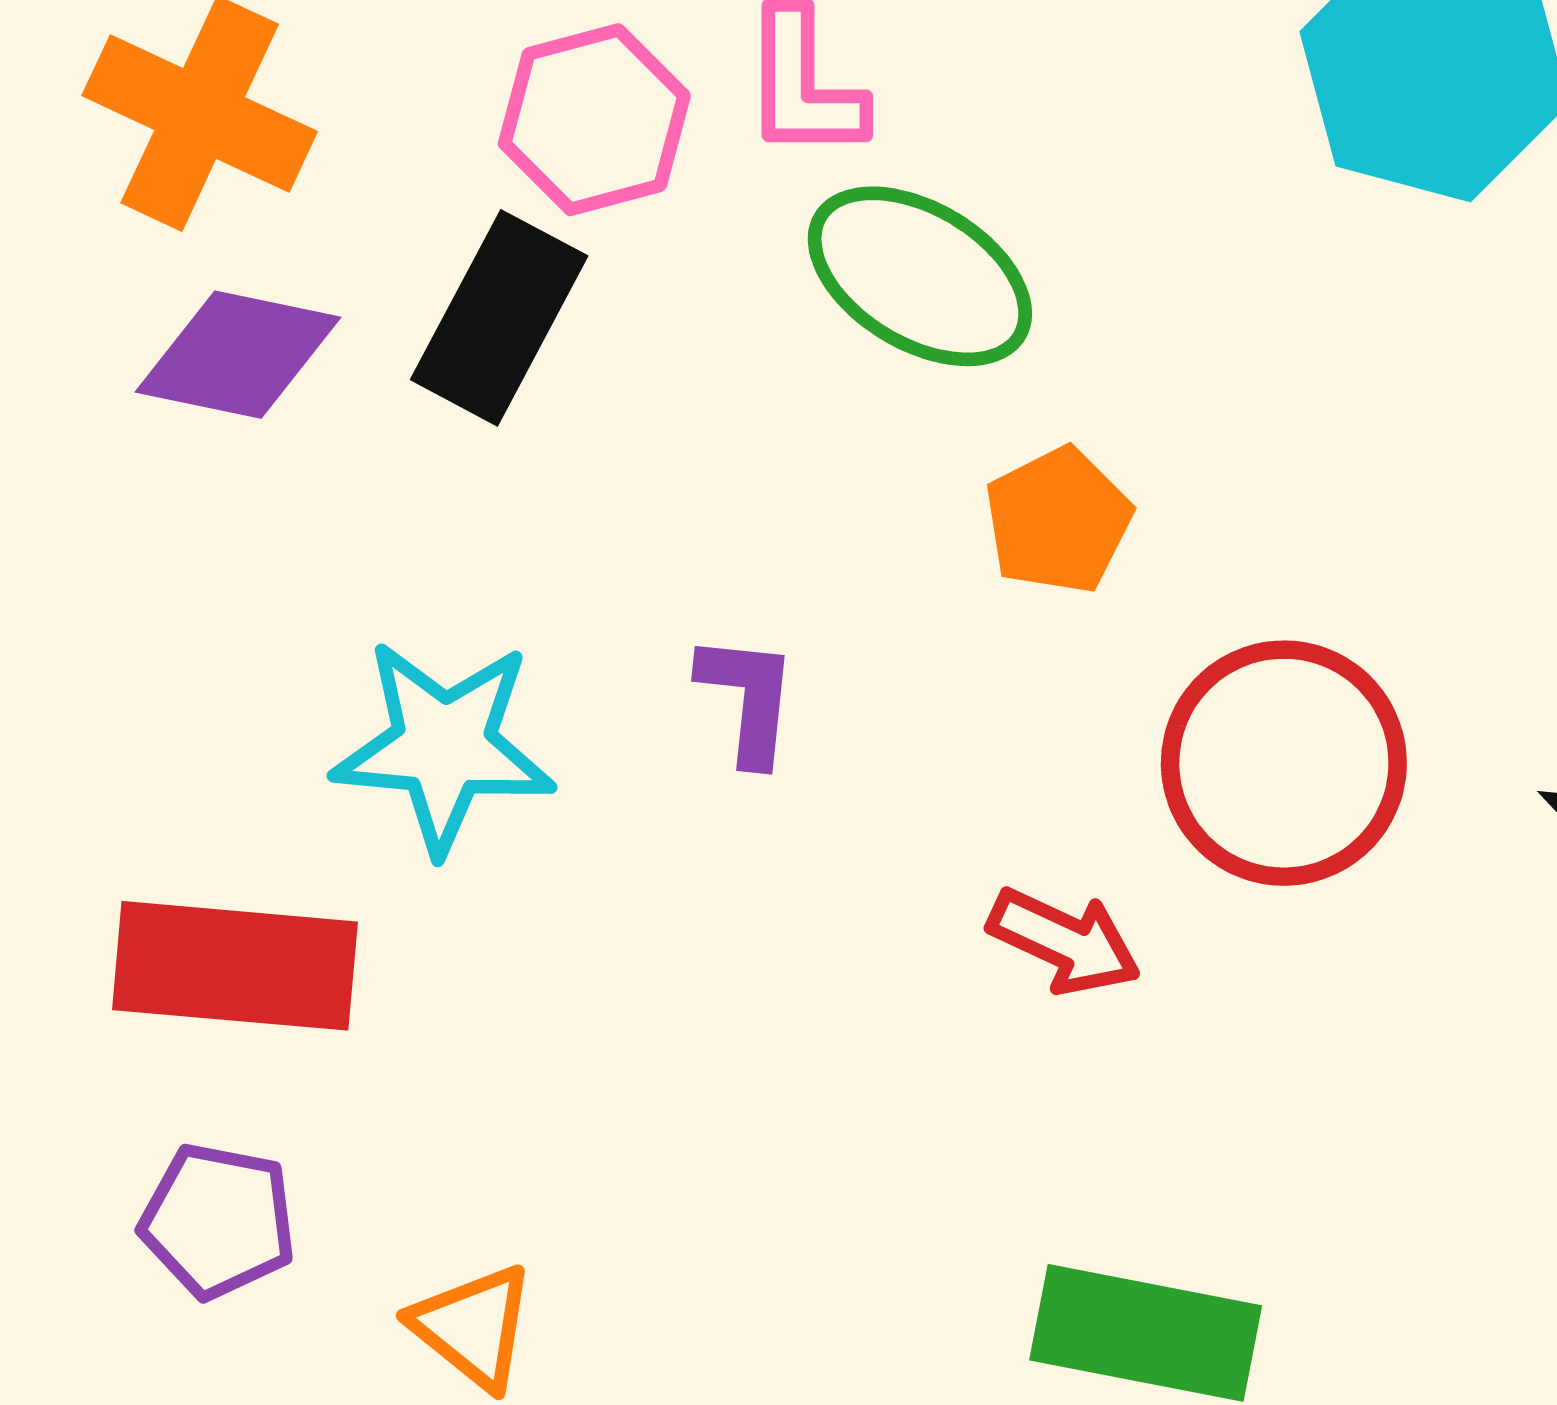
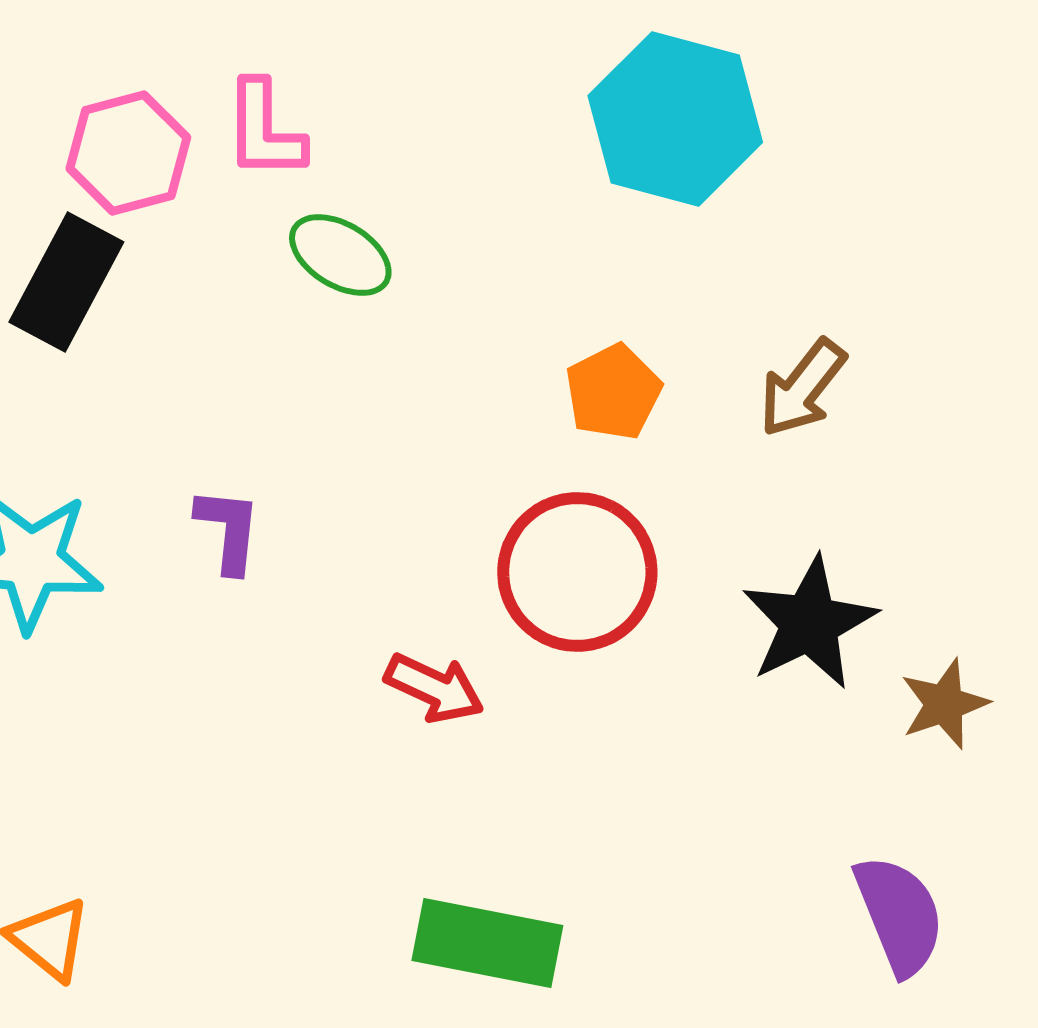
green ellipse: (920, 276) -> (340, 255), size x0.7
orange pentagon: (1058, 520) -> (613, 392), moved

